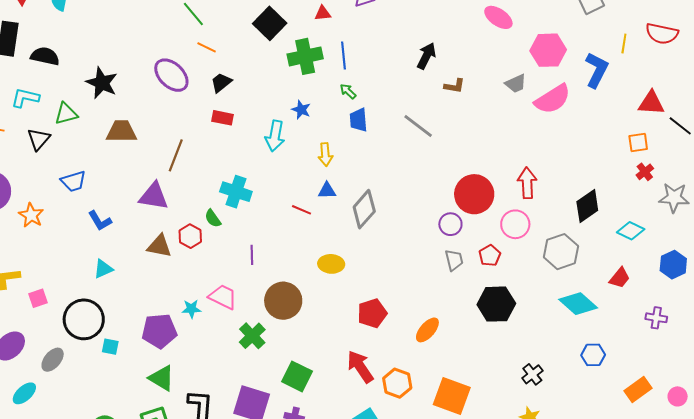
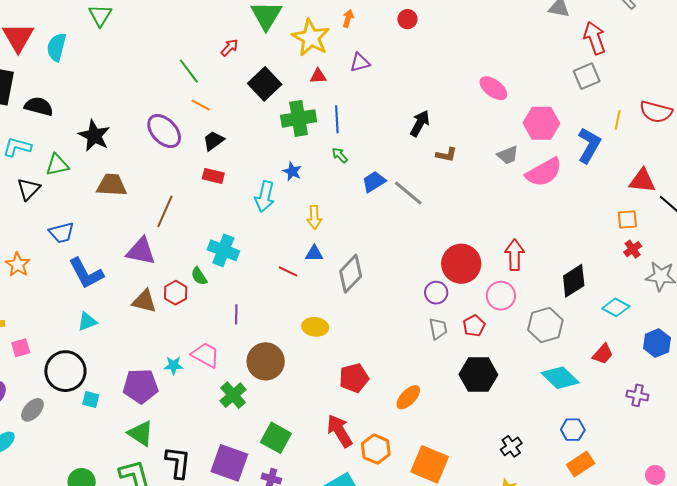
blue trapezoid: (358, 120) -> (374, 182), moved, turned 60
blue L-shape: (100, 221) -> (86, 273), size x1.5
orange rectangle: (638, 389) -> (581, 464), moved

